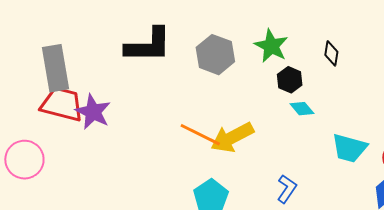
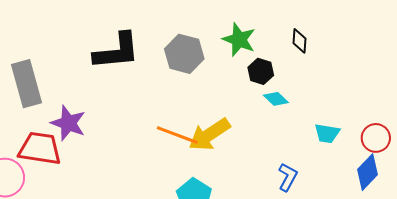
red trapezoid: (62, 104) -> (40, 148), moved
cyan trapezoid: (349, 148) -> (327, 133), size x0.7
blue L-shape: (287, 189) -> (288, 177), moved

